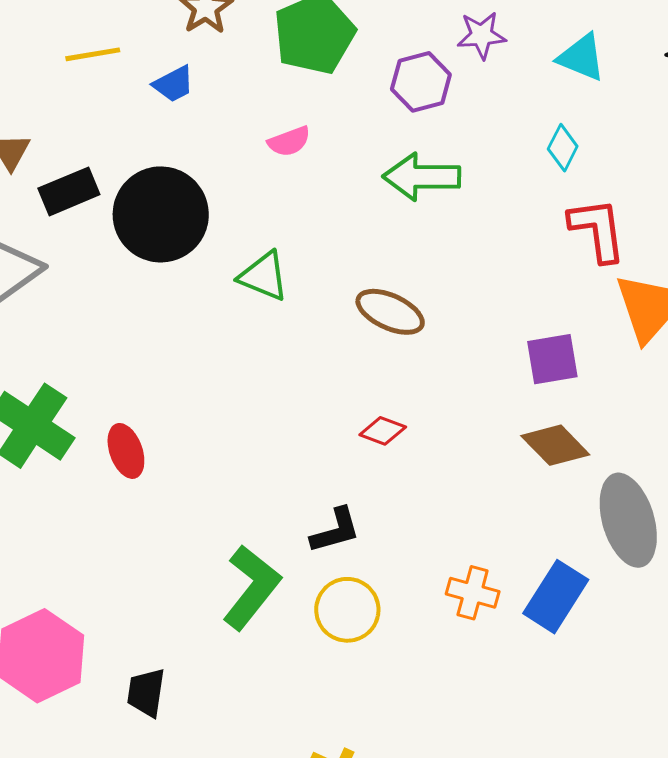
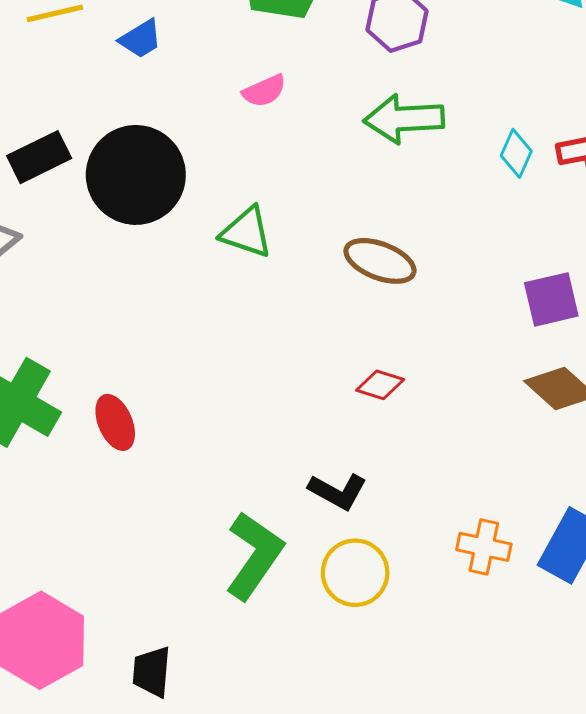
cyan diamond: (563, 148) -> (516, 153), moved
black L-shape: (335, 531) -> (338, 491), turned 48

